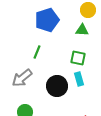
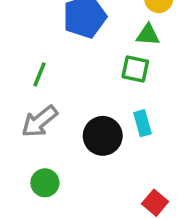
green line: (37, 52) -> (40, 74), moved
green square: (78, 58) -> (135, 69), moved

